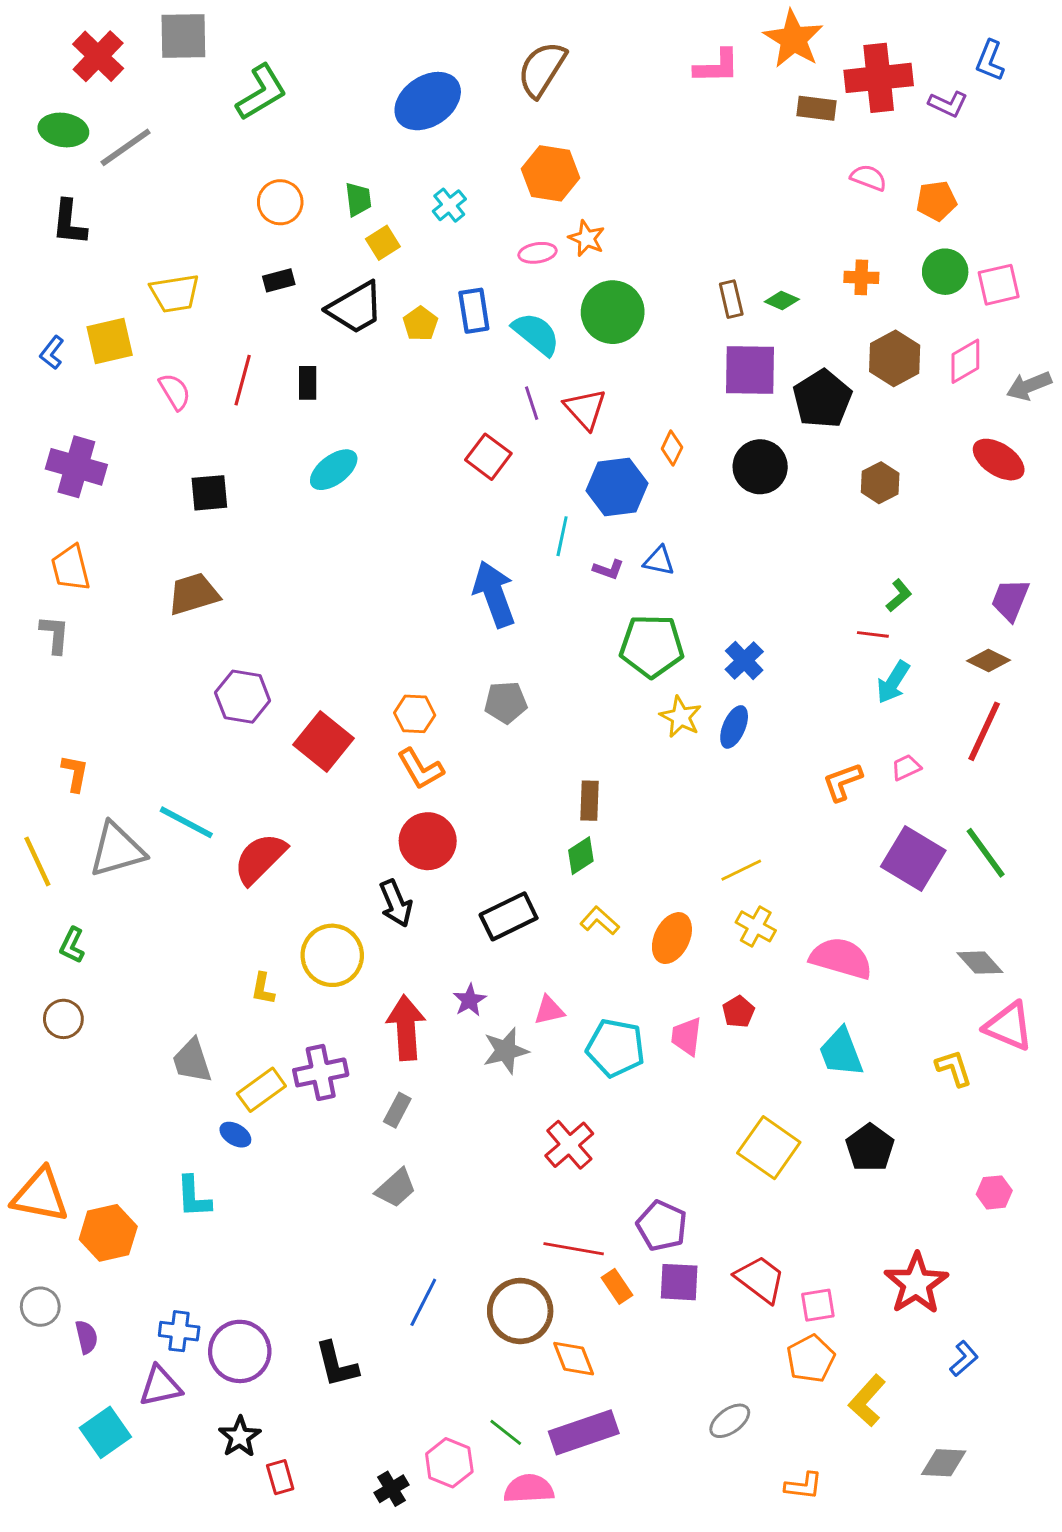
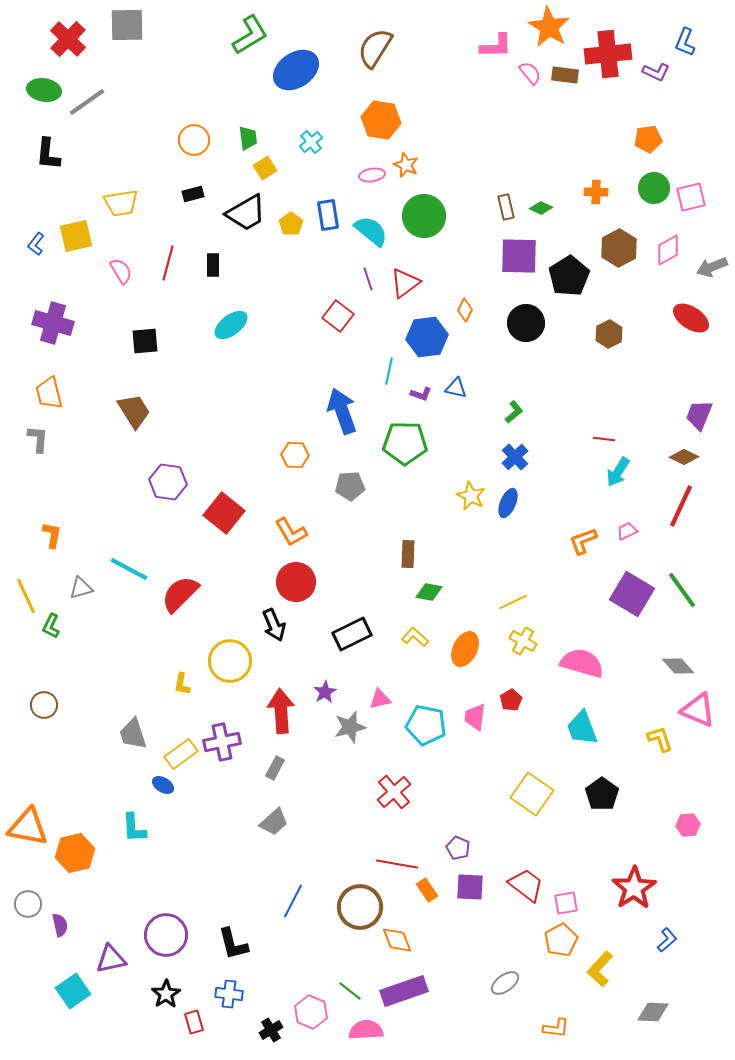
green L-shape: (261, 92) -> (250, 35), moved
pink semicircle: (869, 178) -> (530, 73), moved, turned 30
red triangle: (585, 409) -> (405, 283), turned 36
brown trapezoid: (193, 594) -> (134, 411), turned 75
green L-shape: (899, 595) -> (514, 412), moved
green pentagon: (652, 646) -> (405, 443), moved
orange hexagon: (415, 714) -> (295, 455), moved
gray triangle: (117, 850) -> (81, 588), size x0.6
green diamond: (581, 856) -> (429, 592), moved, turned 44
green L-shape: (72, 945) -> (51, 626), moved
purple pentagon: (662, 1226) -> (458, 848), size x0.7
blue cross: (179, 1331) -> (229, 994), moved

